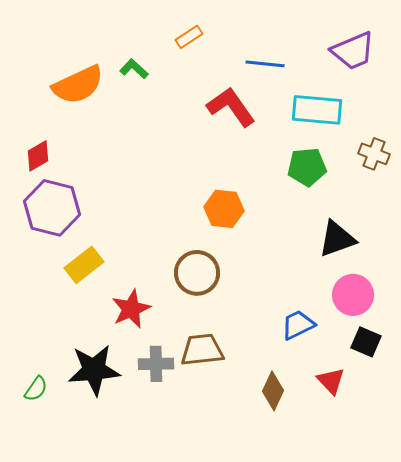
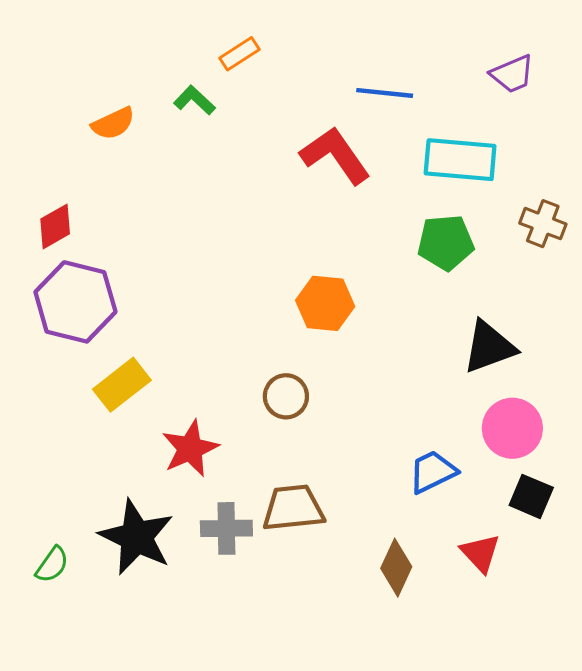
orange rectangle: (189, 37) -> (239, 54), moved
purple trapezoid: (353, 51) -> (512, 74), size x0.7
orange semicircle: (78, 85) -> (113, 123), size x0.6
brown circle: (197, 273) -> (286, 396), size x0.7
black star: (94, 370) -> (136, 537), turned 30

